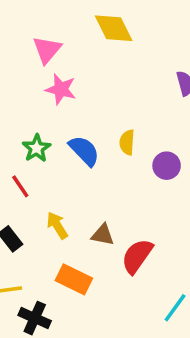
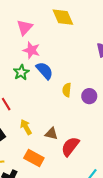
yellow semicircle: (127, 142) -> (67, 90), moved
green star: (36, 148) -> (21, 72), moved
blue semicircle: (84, 151) -> (45, 71), moved

